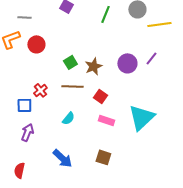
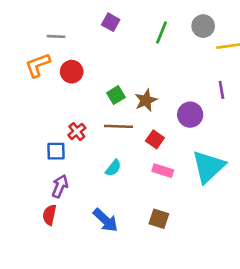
purple line: (151, 58) -> (221, 90), turned -48
purple circle: (127, 63) -> (190, 115), moved
red semicircle: (19, 170) -> (49, 215), moved

